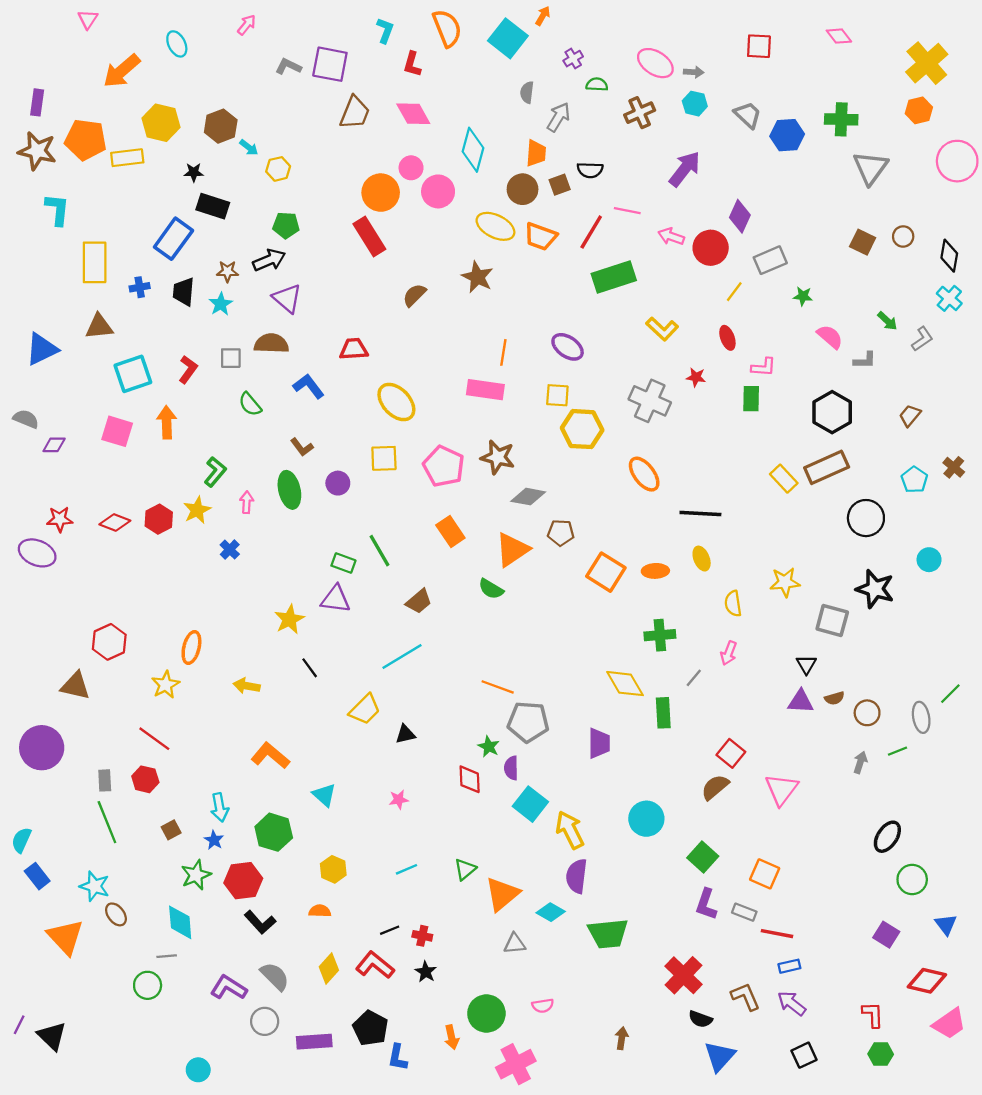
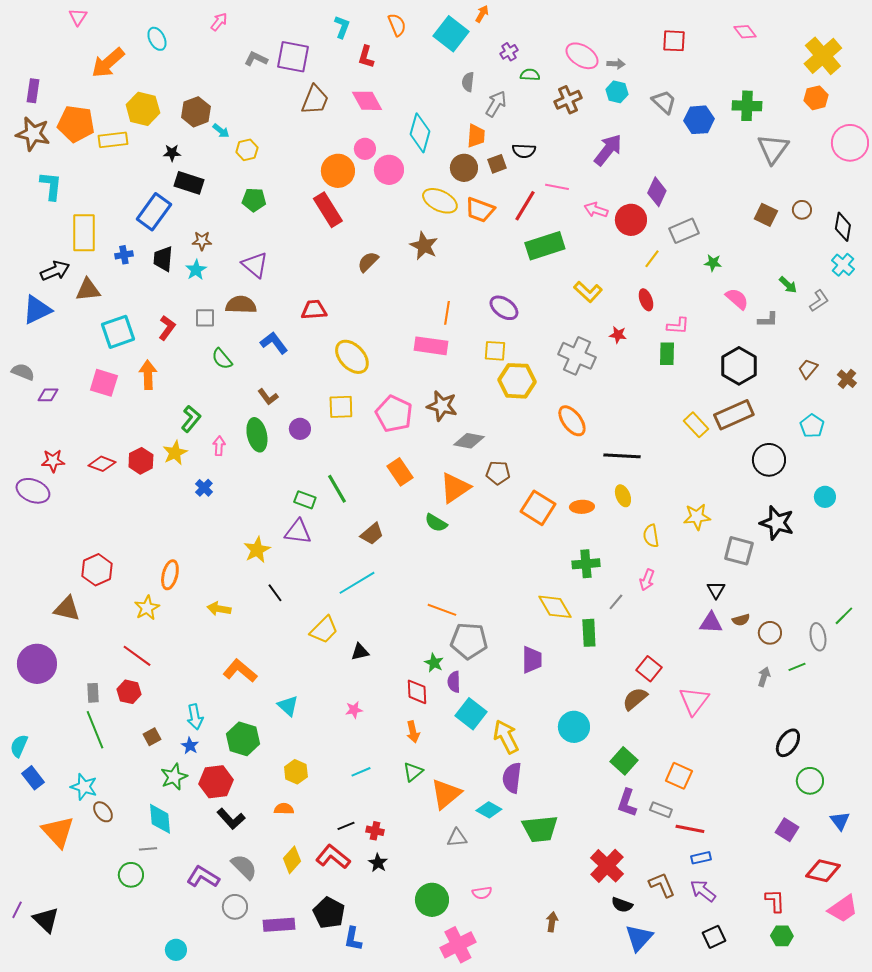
orange semicircle: (447, 28) -> (397, 25), size x0.7
black arrow: (269, 260) -> (55, 271), moved
brown cross: (954, 467) -> (847, 379), moved
orange arrow: (452, 1037) -> (413, 732), moved

